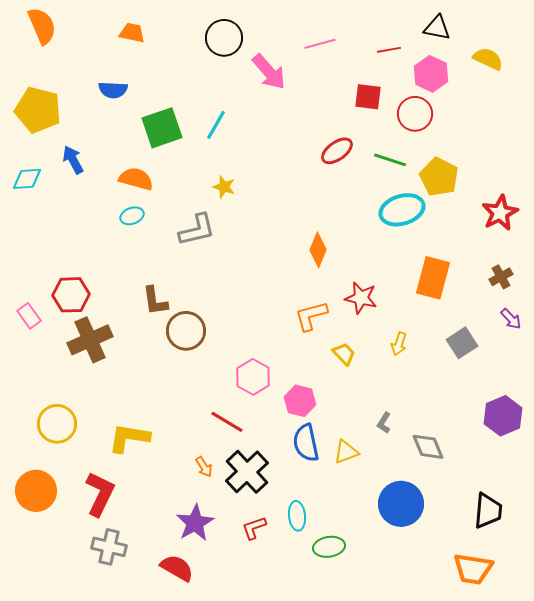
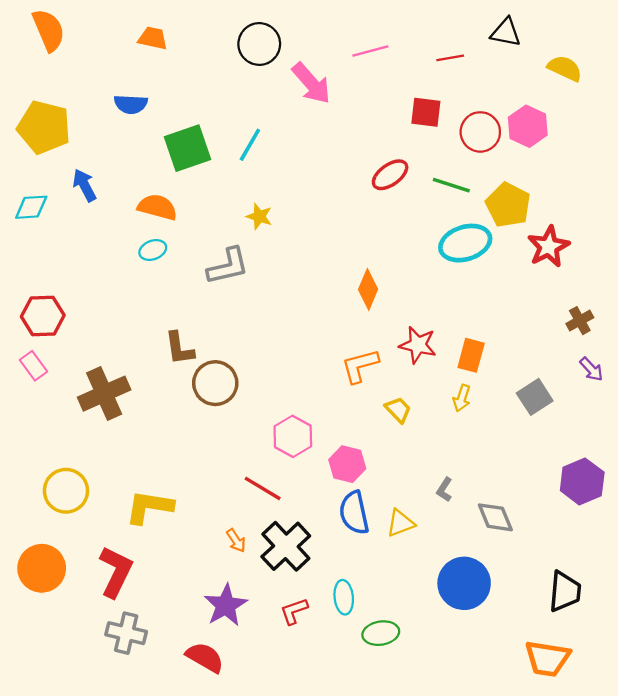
pink hexagon: (431, 74) -> (528, 126), moved
red star: (500, 213) -> (549, 247), moved
orange rectangle: (433, 278) -> (471, 355), moved, size x0.7
red hexagon: (71, 295) -> (43, 316), moved

